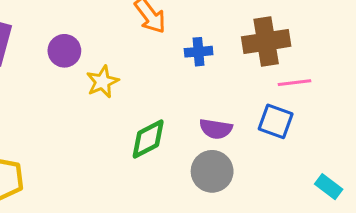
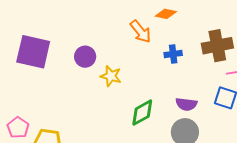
yellow star: (102, 82) -> (111, 76), turned -30

